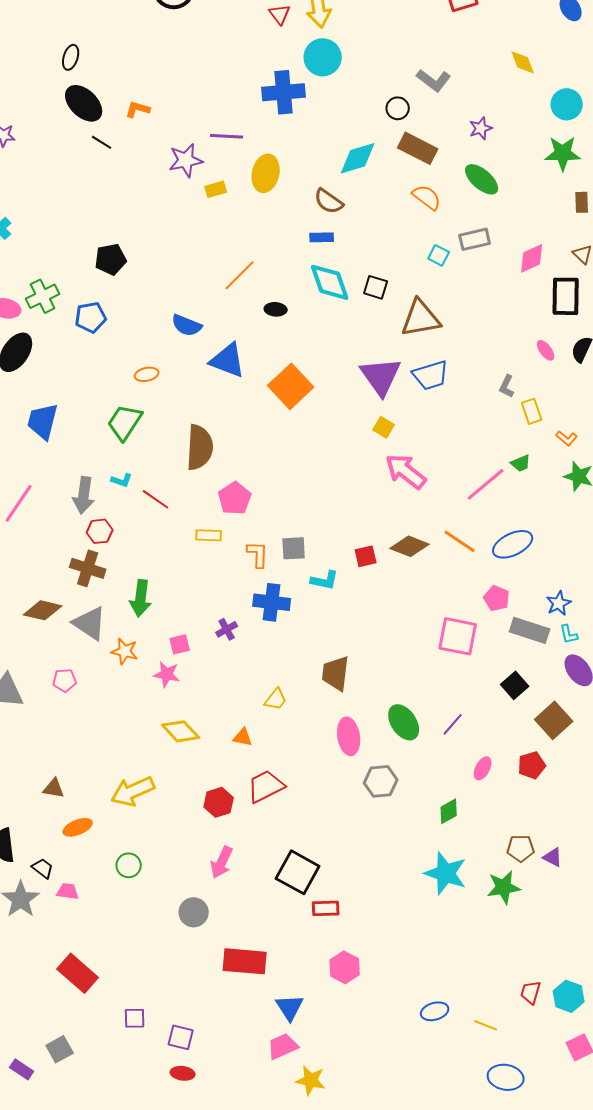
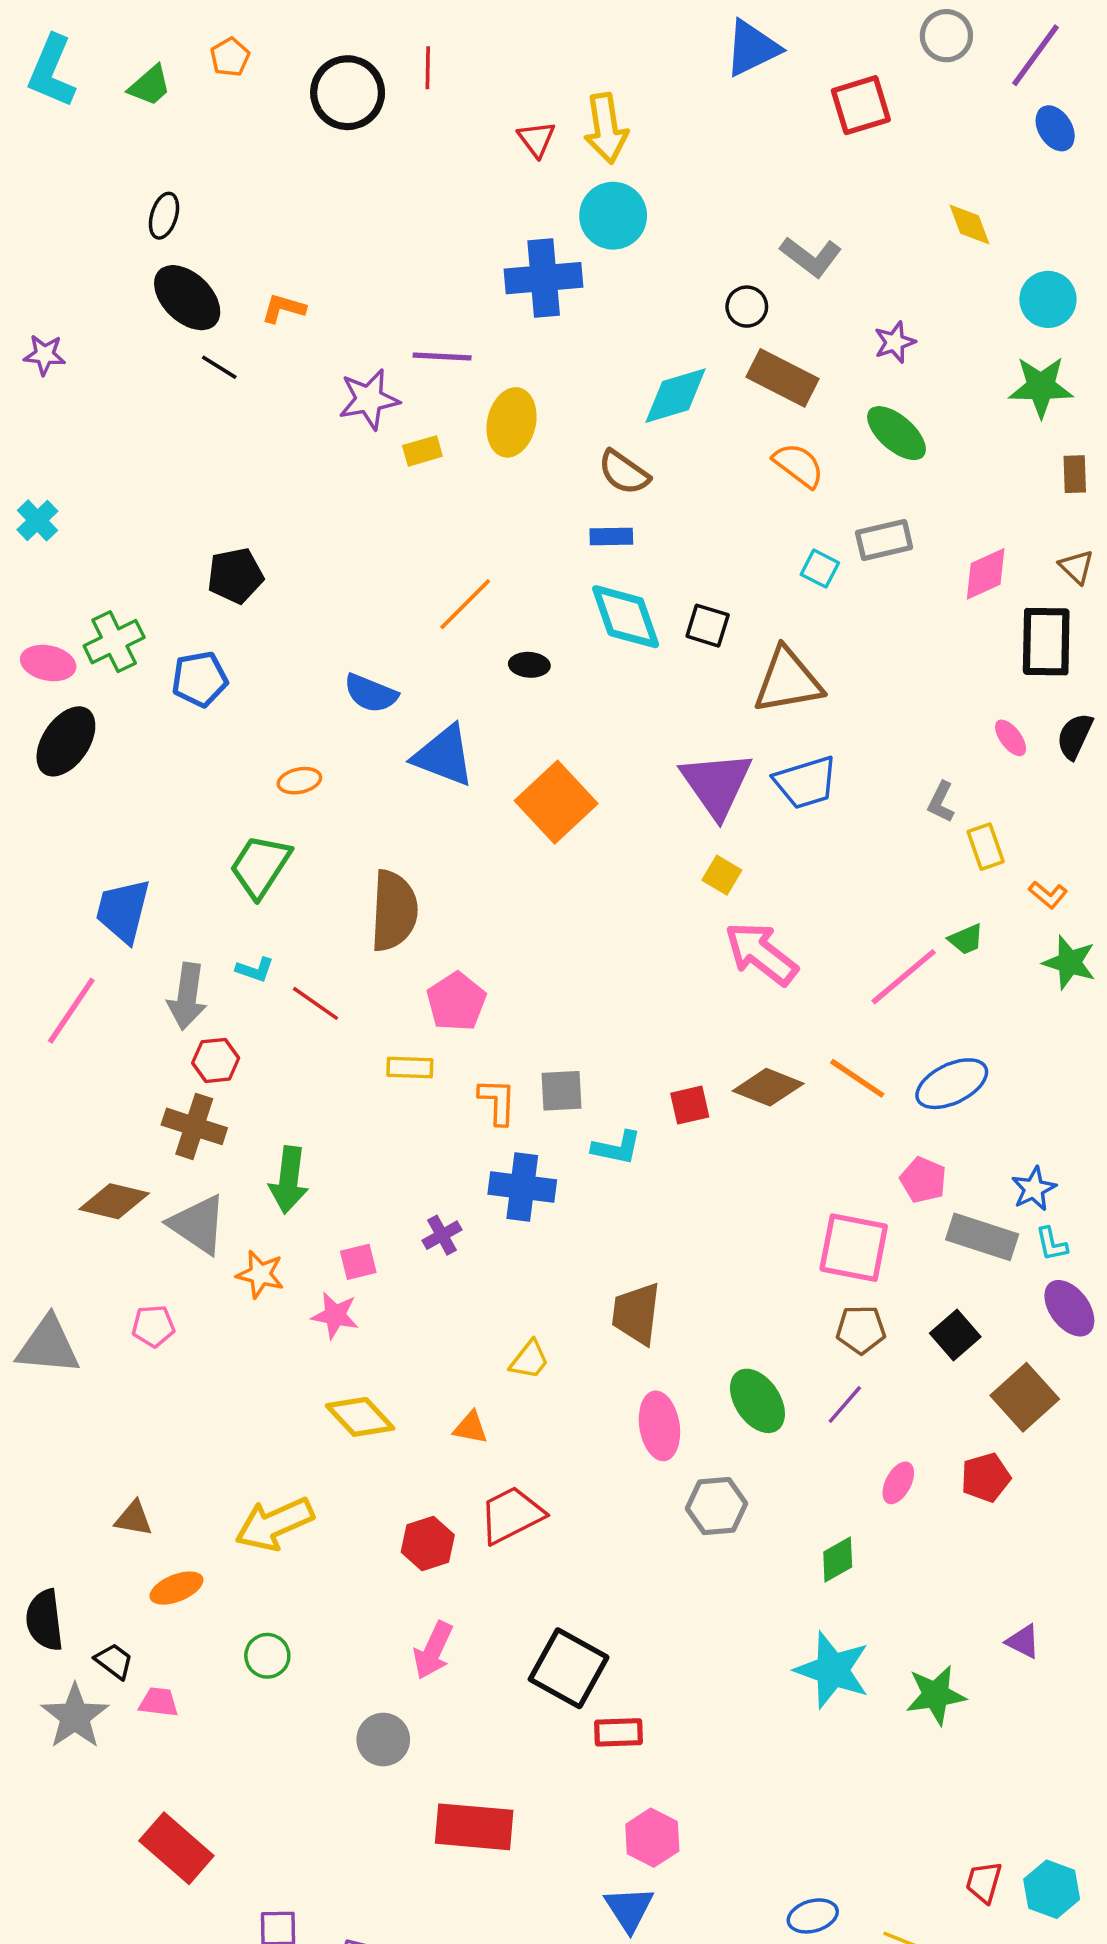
blue trapezoid: (43, 421) -> (123, 911), moved
brown pentagon: (521, 848) -> (861, 1330), moved
blue triangle: (290, 1007) -> (629, 1909), moved

